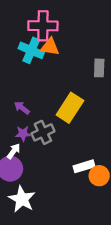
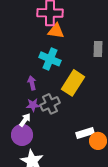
cyan cross: (31, 50) -> (50, 59), moved
purple arrow: (22, 108) -> (32, 83), turned 40

